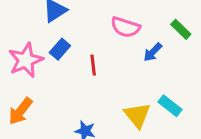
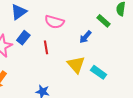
pink semicircle: (125, 27) -> (54, 22), moved
yellow triangle: (137, 115) -> (76, 65), moved

